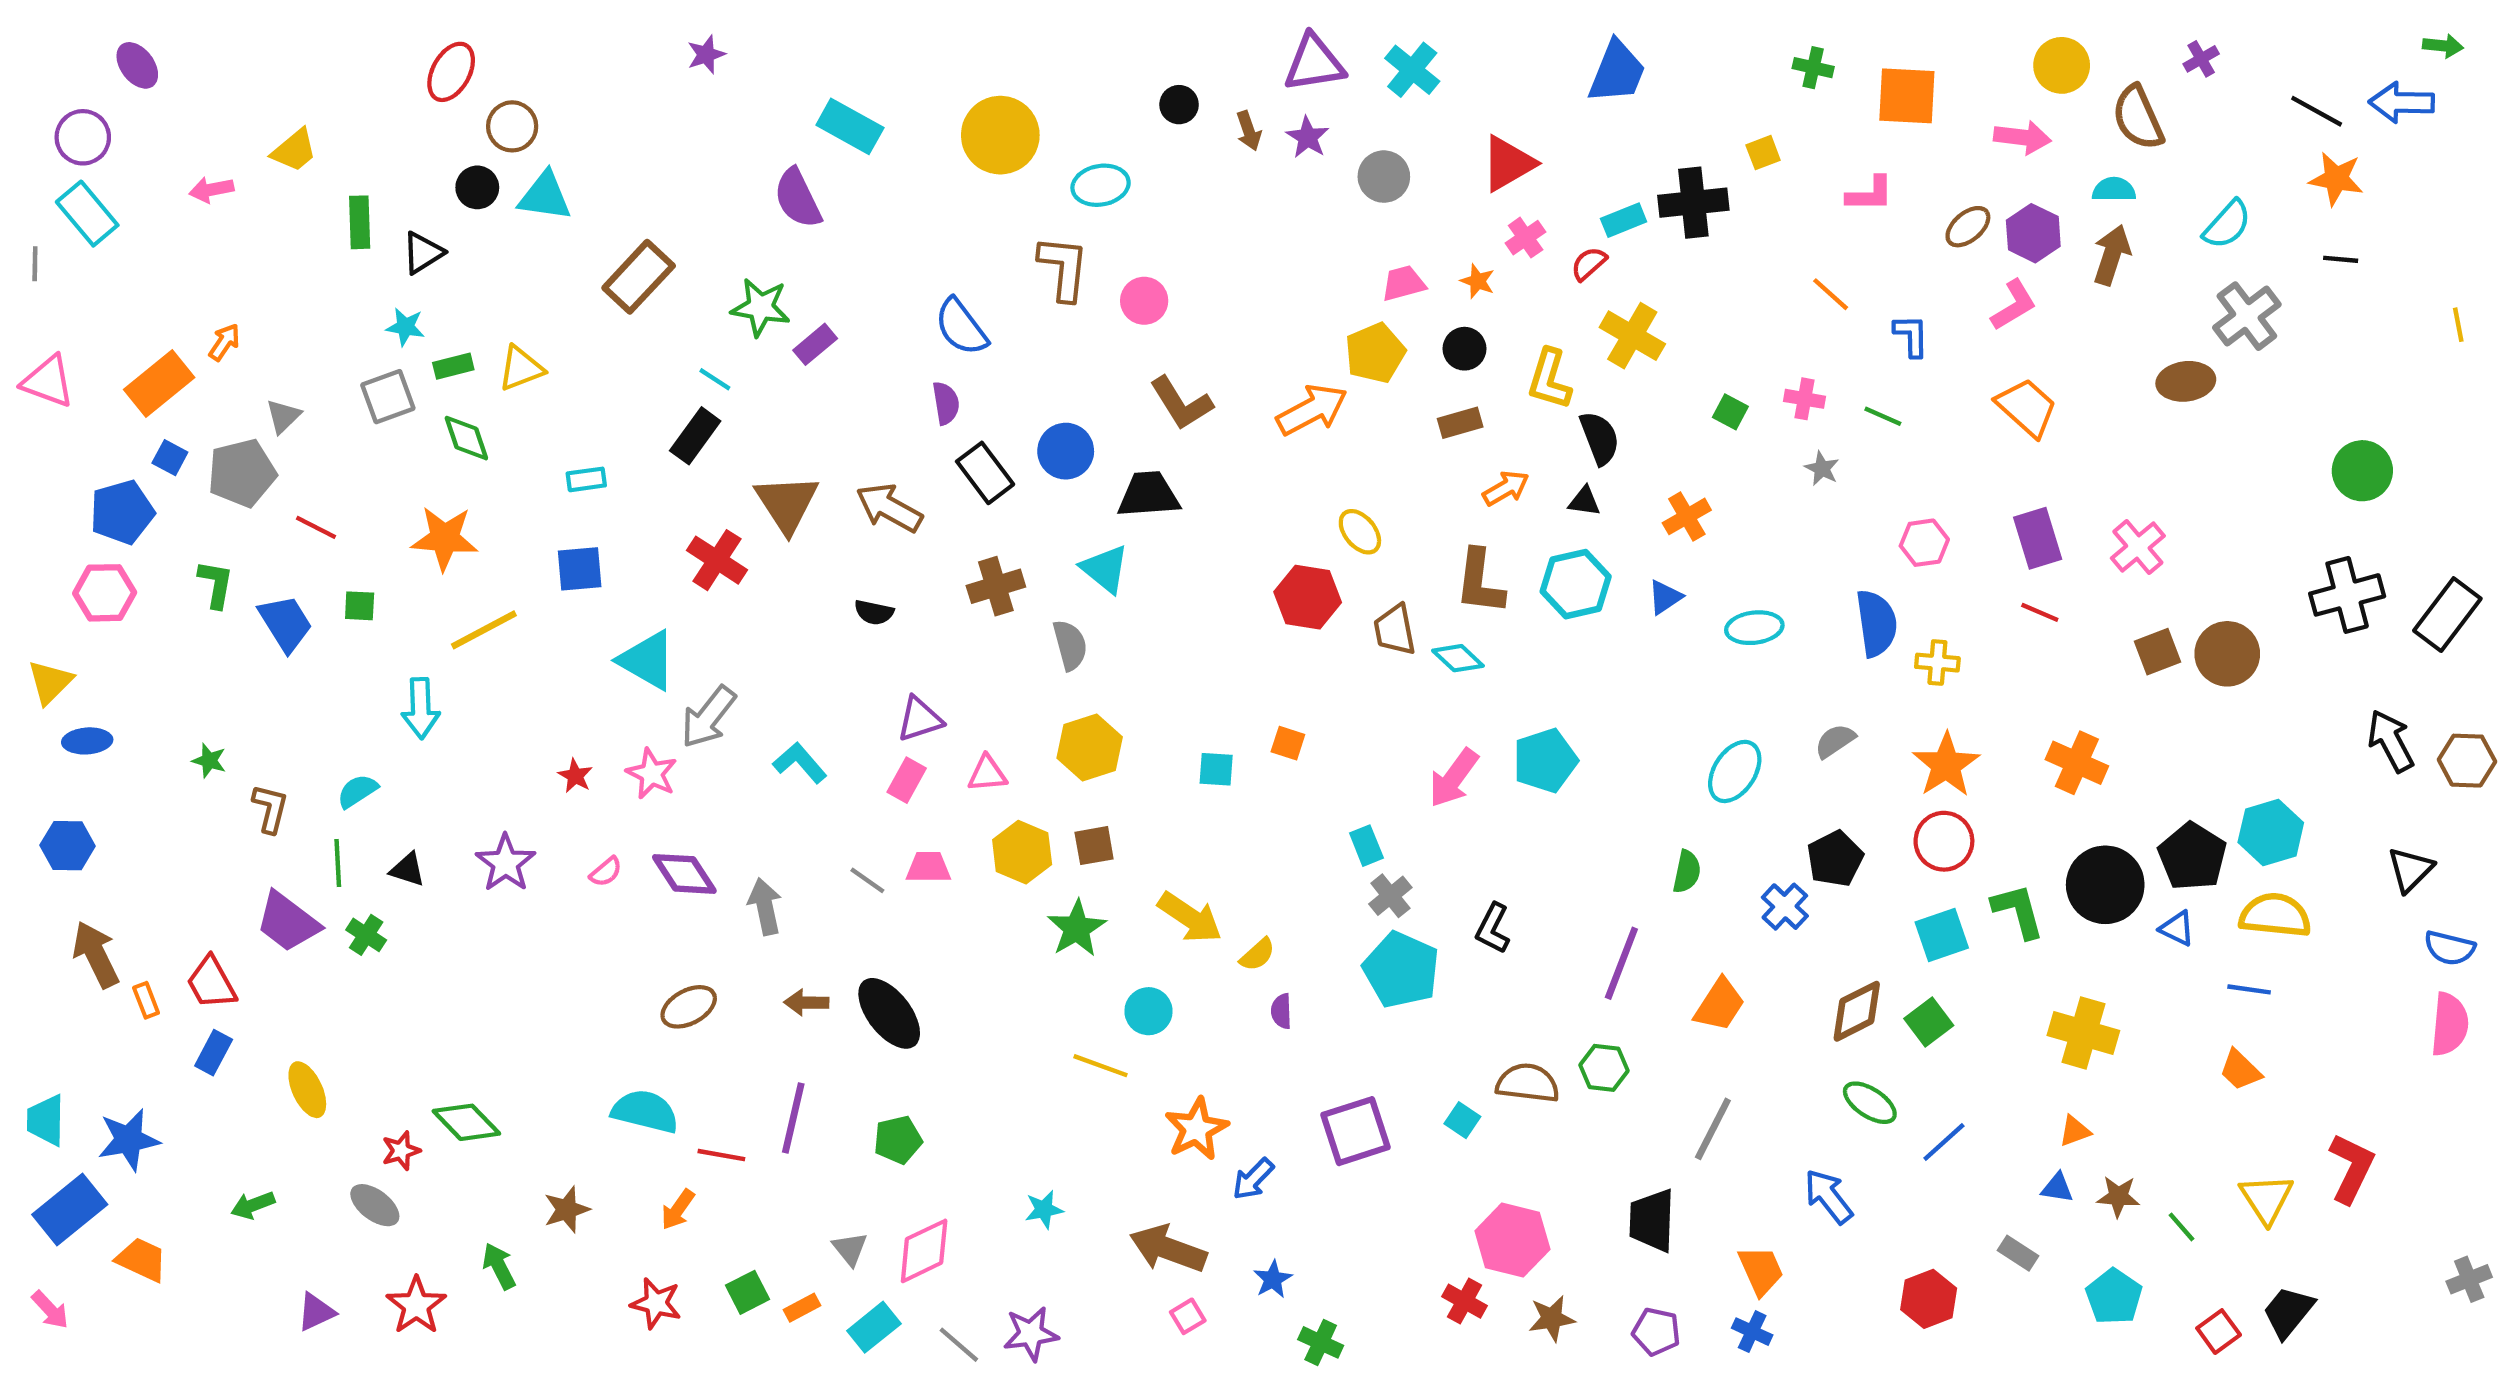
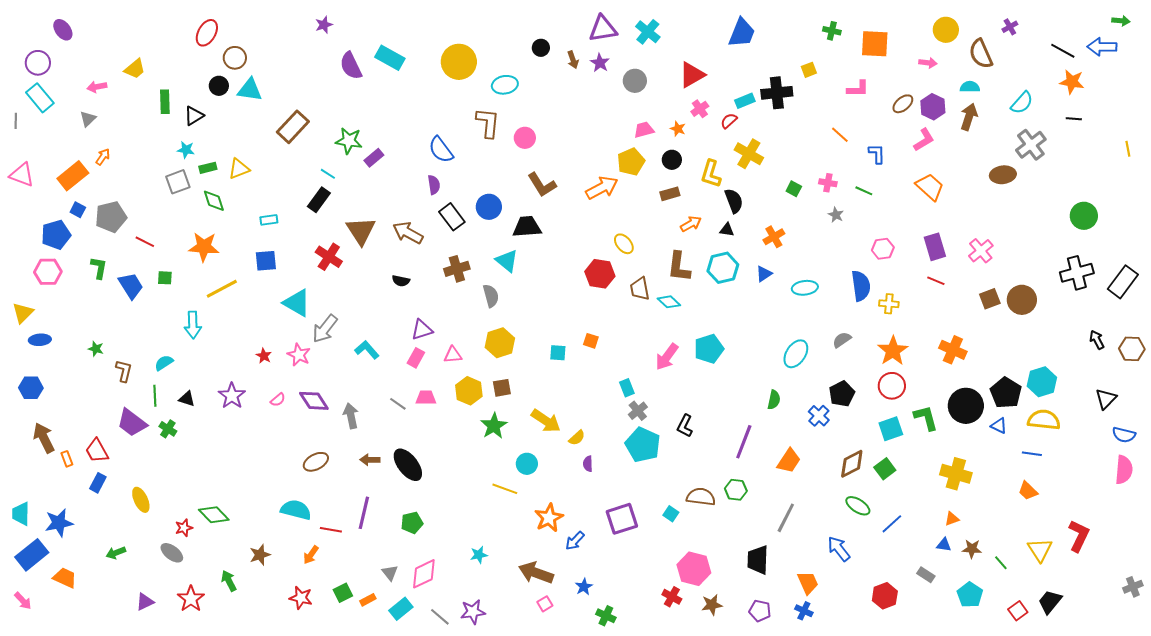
pink arrow: (2022, 137) -> (928, 63), size x0.7
purple semicircle: (798, 198) -> (351, 66), moved
gray triangle: (283, 416) -> (88, 119), moved
black arrow: (2391, 741) -> (1097, 340), size x0.7

